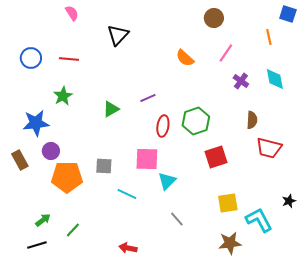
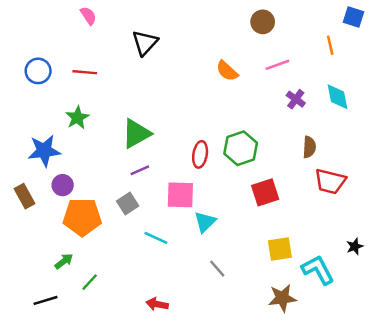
pink line: (226, 53) -> (277, 65), turned 36
purple line: (148, 98) -> (140, 170), moved
green triangle: (111, 109) -> (136, 134), size x1.5
gray square: (104, 166) -> (128, 204), turned -36
green arrow: (43, 220) -> (64, 261), moved

